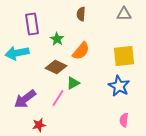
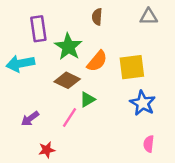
green star: (57, 39) -> (68, 47), size x1.6
yellow square: (124, 56) -> (132, 67), moved
purple arrow: (25, 99) -> (30, 119), size x0.7

